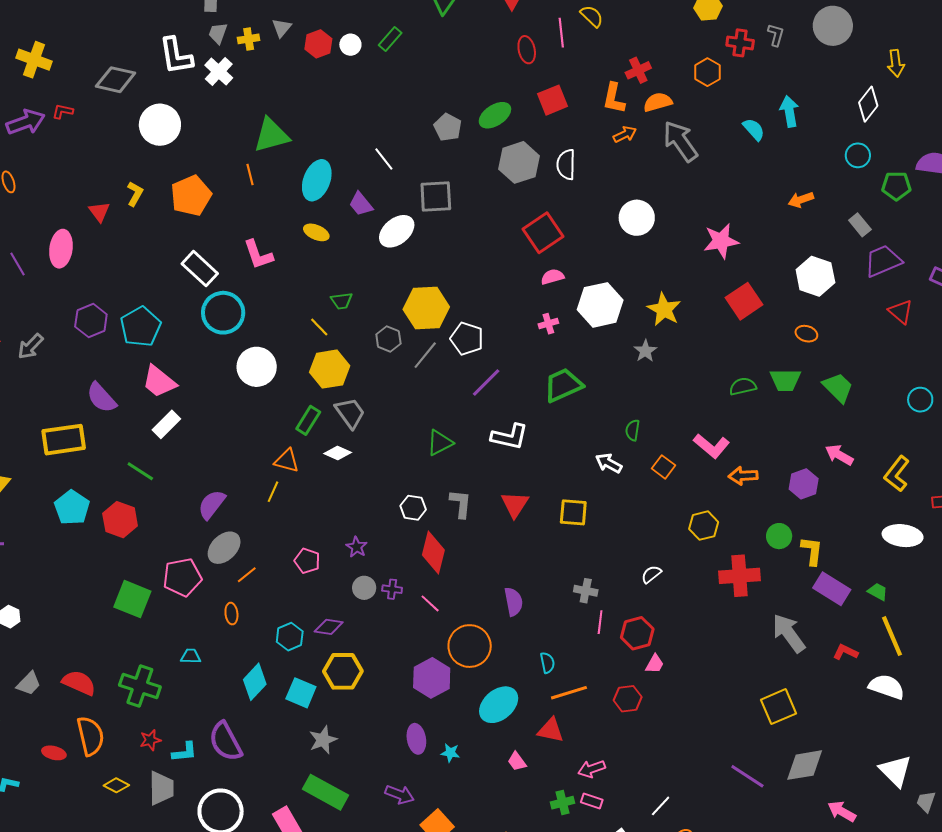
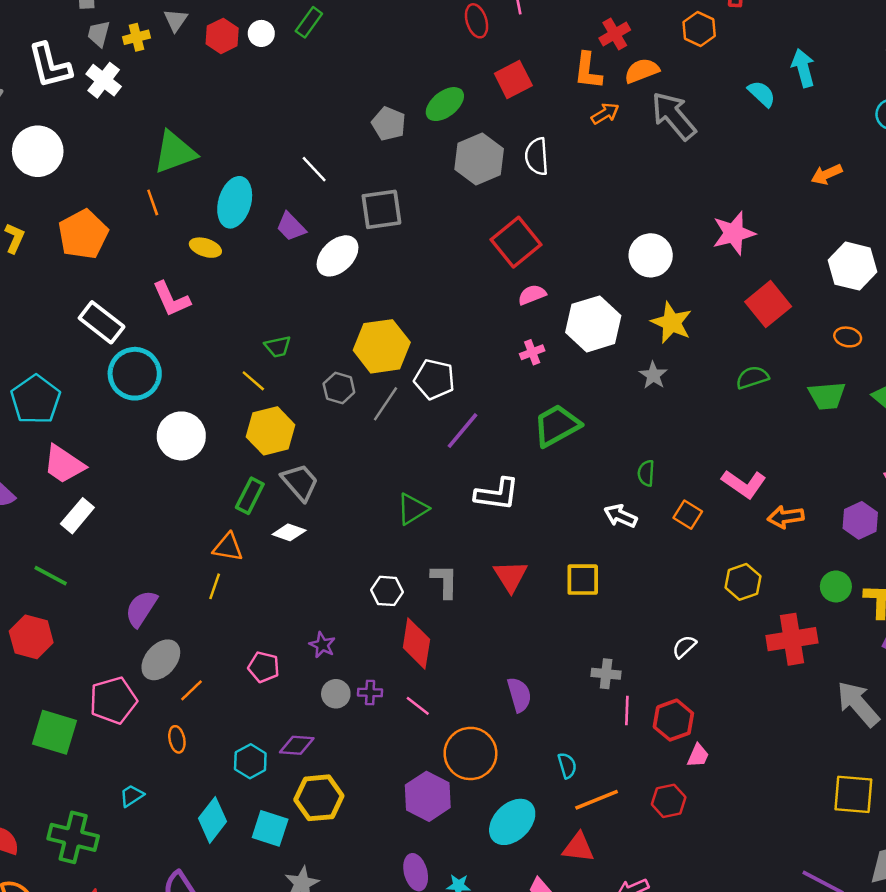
white circle: (637, 218) -> (651, 255), moved
yellow ellipse: (316, 232) -> (205, 248), moved
green semicircle: (743, 386) -> (752, 377), moved
cyan trapezoid: (191, 656) -> (132, 796), turned -30
yellow square: (778, 707) -> (853, 794), turned 33

